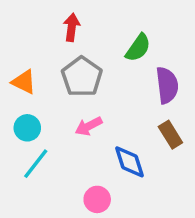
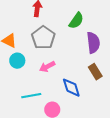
cyan circle: (27, 128) -> (17, 61), moved
cyan line: (36, 164) -> (31, 96), moved, turned 42

